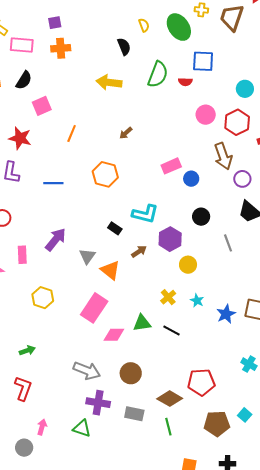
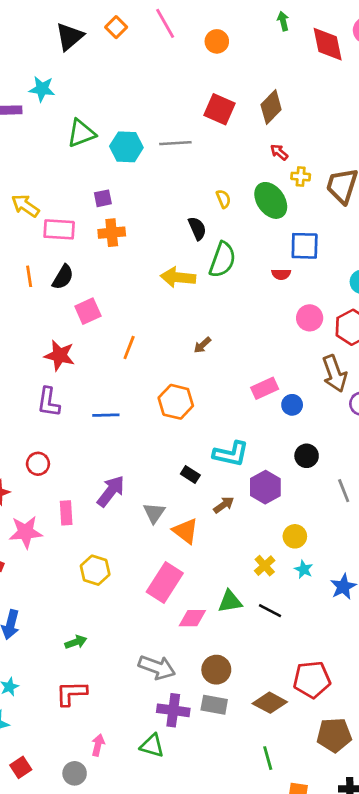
green semicircle: (158, 74) -> (222, 260), moved
yellow circle: (188, 265) -> (295, 536), moved
red L-shape: (23, 388) -> (71, 693), turned -110
gray rectangle: (134, 414) -> (214, 705), moved
green line: (168, 427) -> (268, 758), moved

